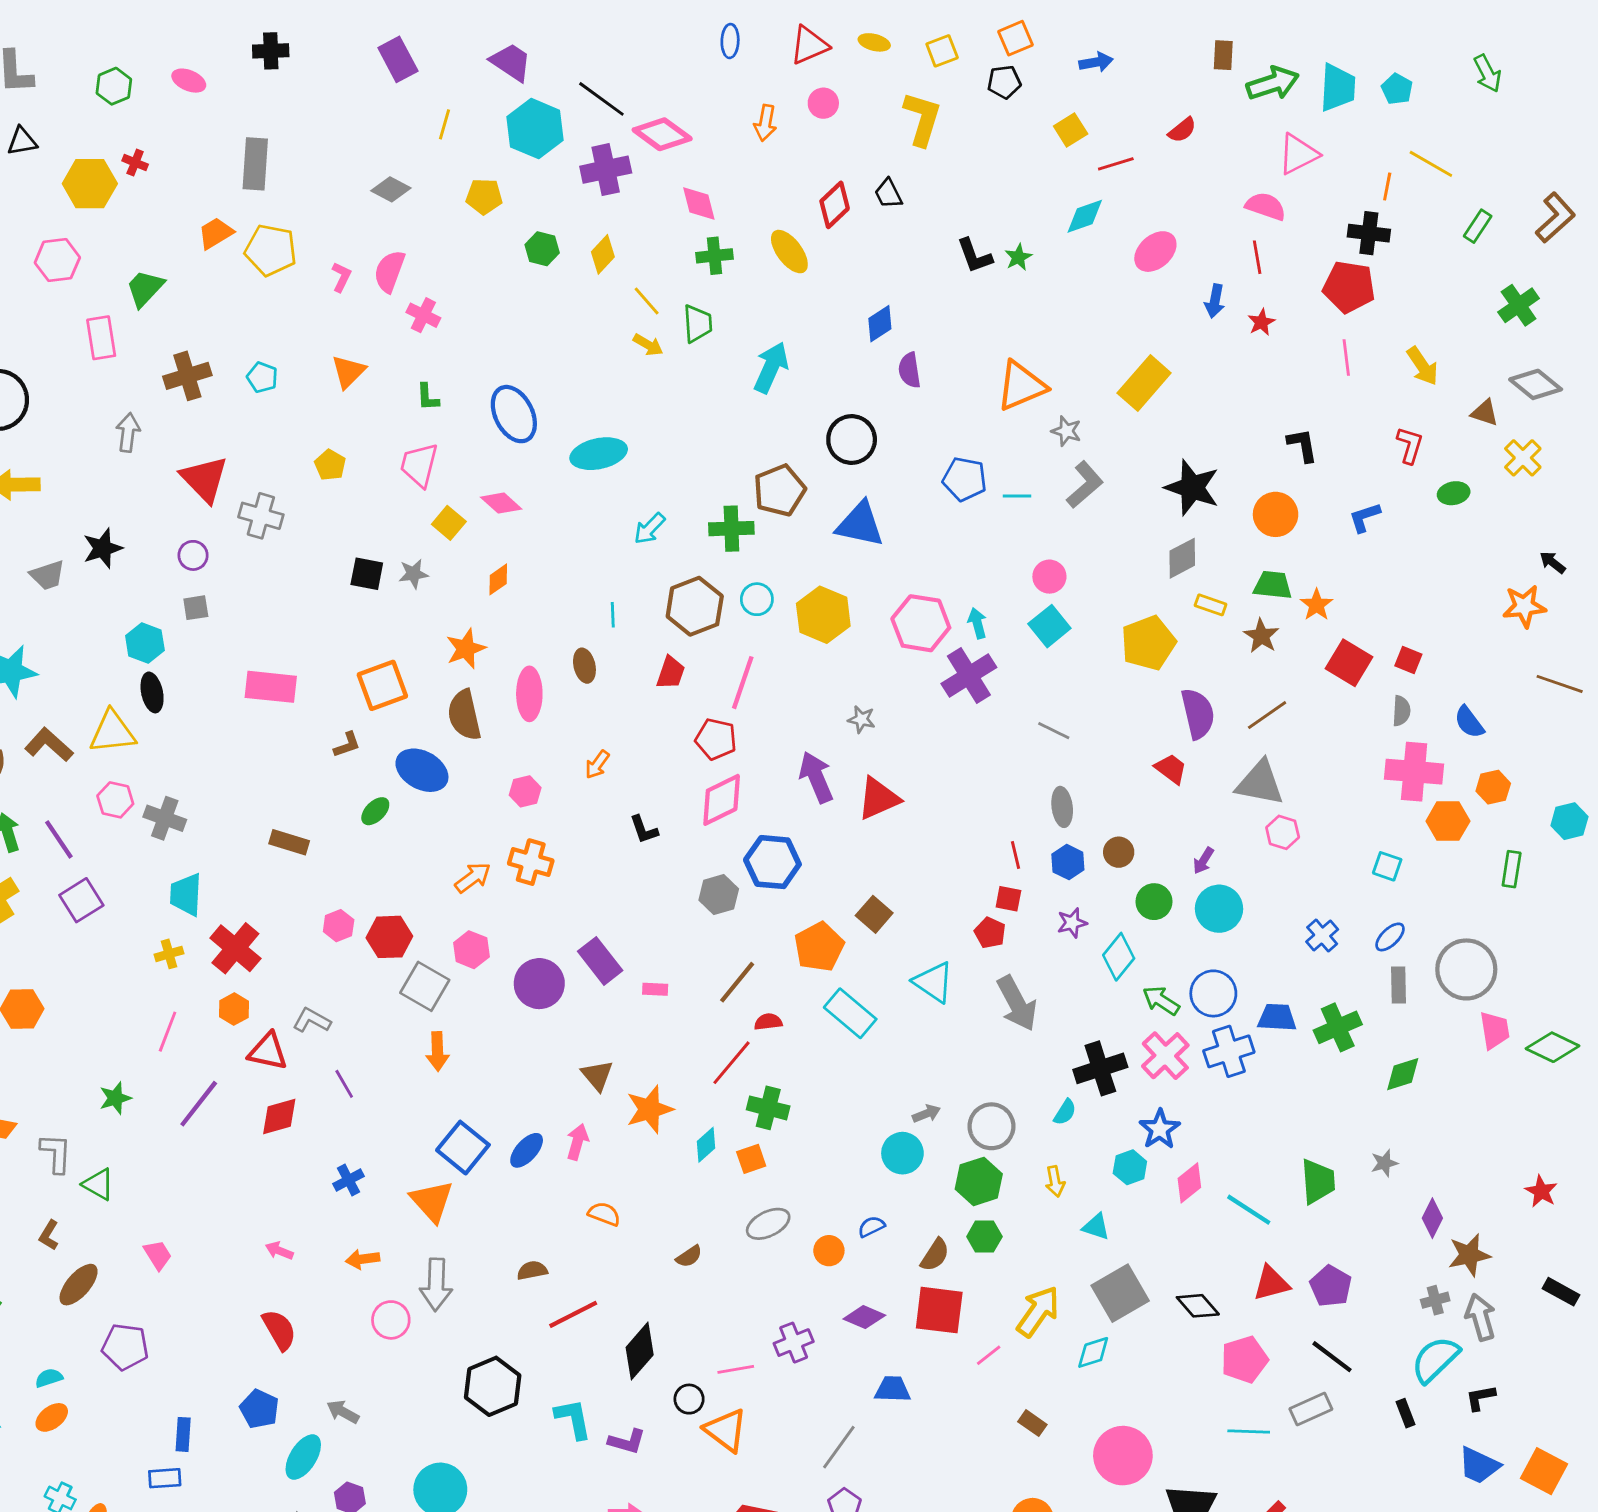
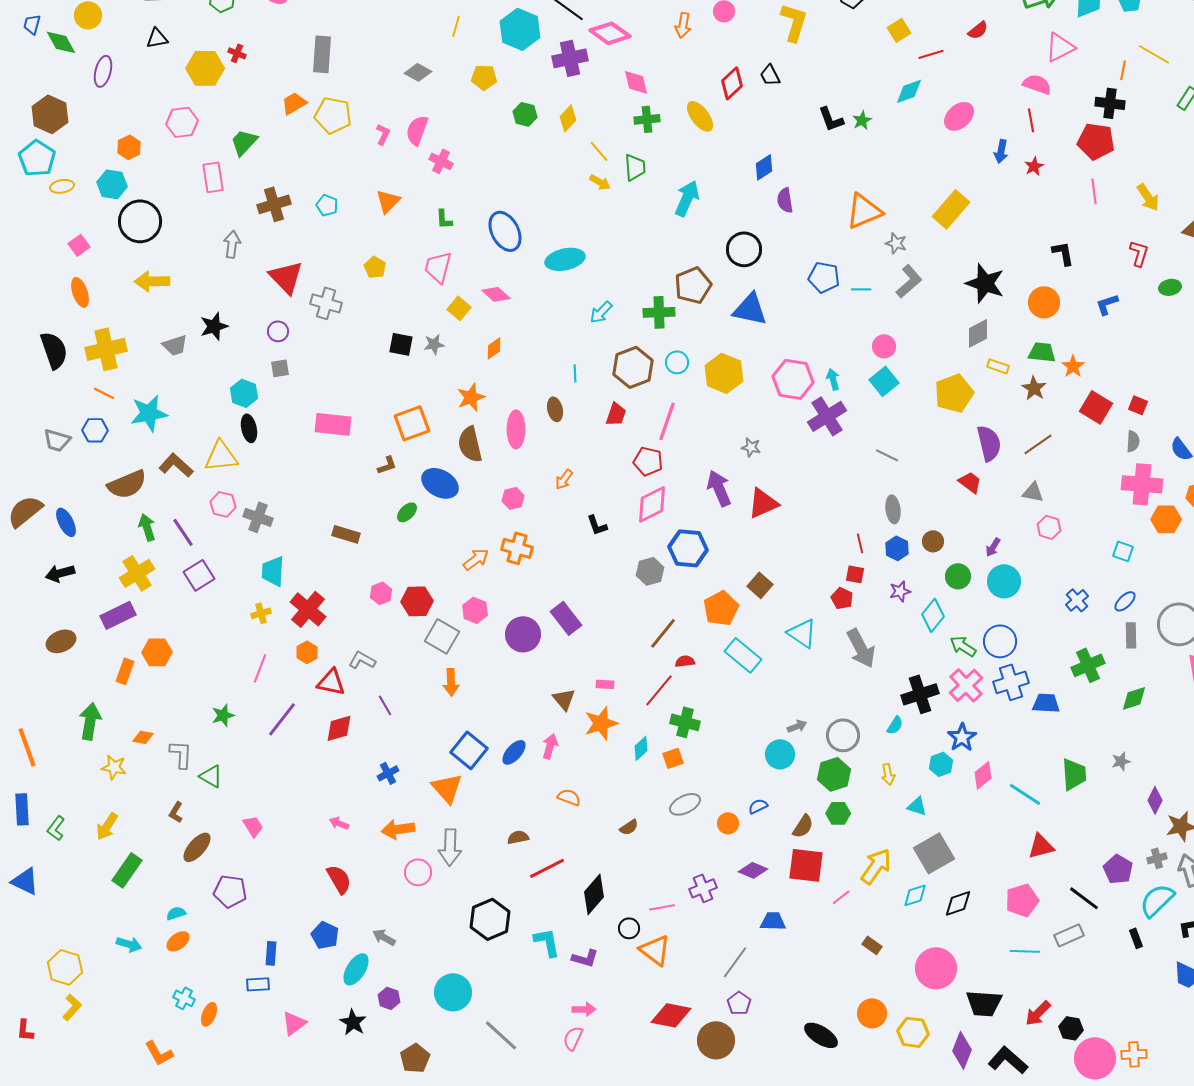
gray triangle: (1260, 783) -> (1033, 492), size x0.6
pink rectangle: (655, 989) -> (605, 684), moved
blue trapezoid: (1277, 1017) -> (1046, 703), moved
orange arrow: (363, 1259) -> (398, 829), size x1.4
purple pentagon: (1331, 1286) -> (1118, 869), moved
black diamond: (1198, 1306) -> (958, 903), moved, turned -68

